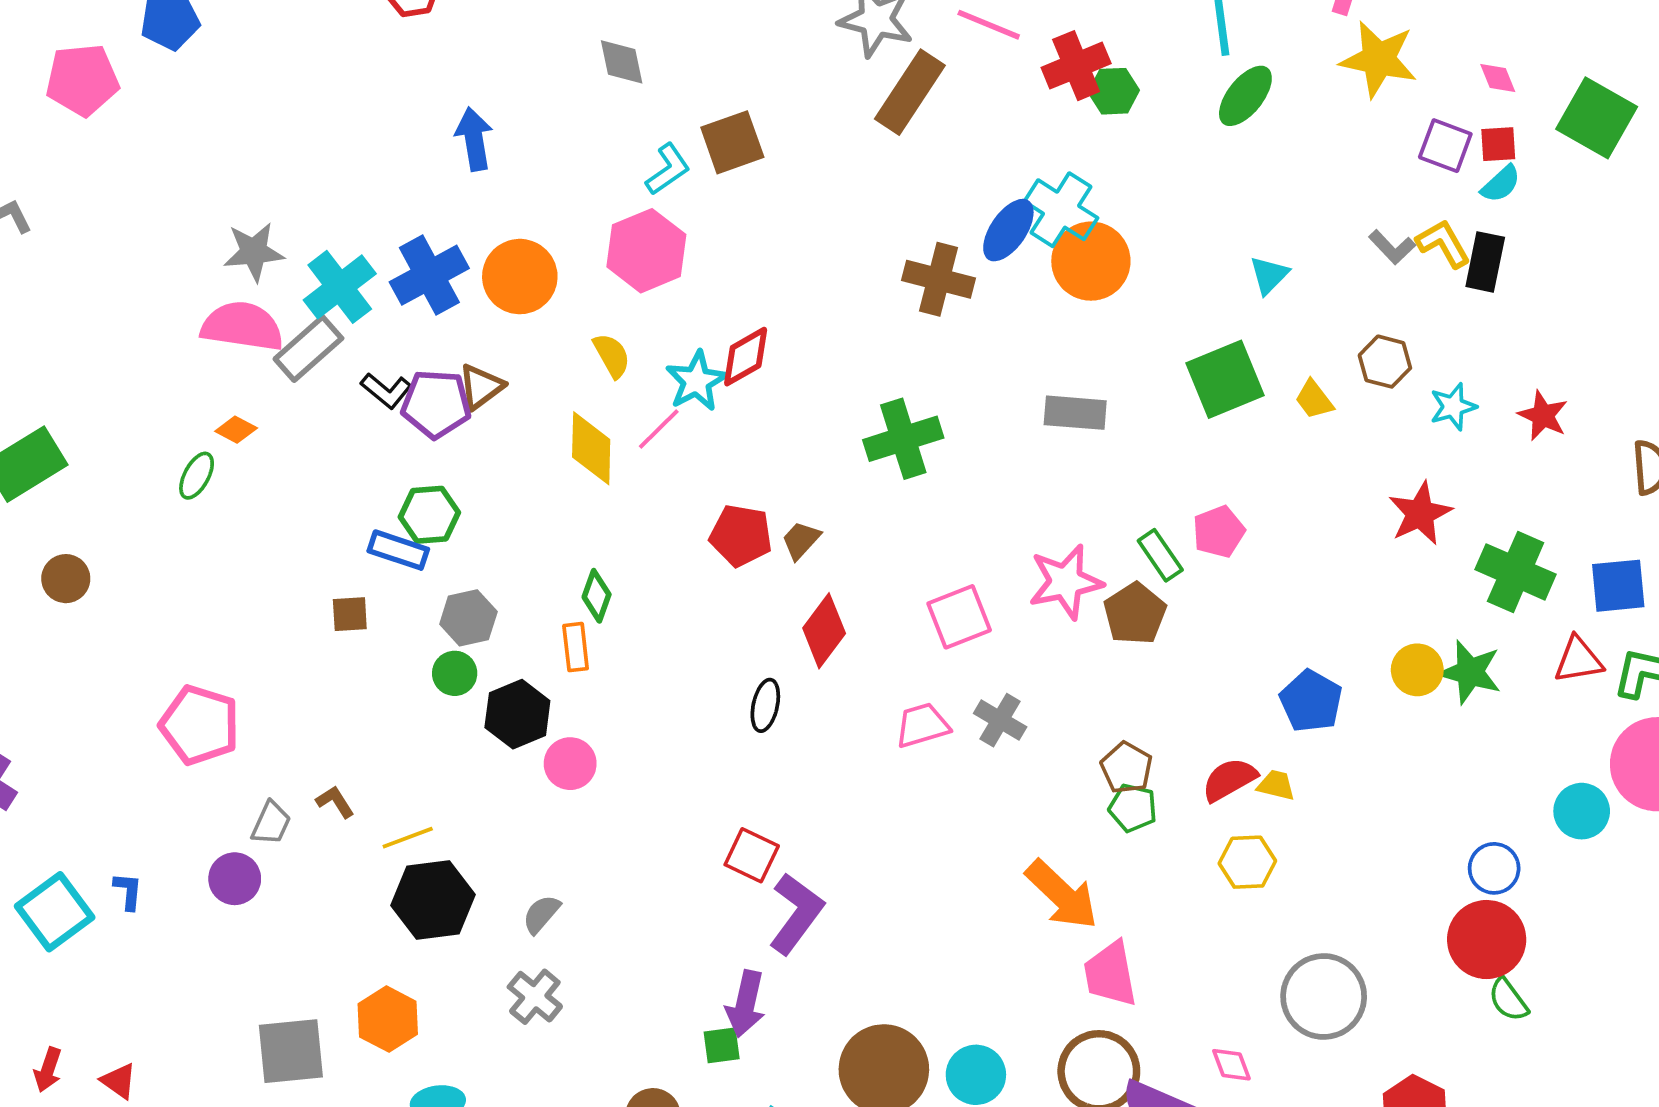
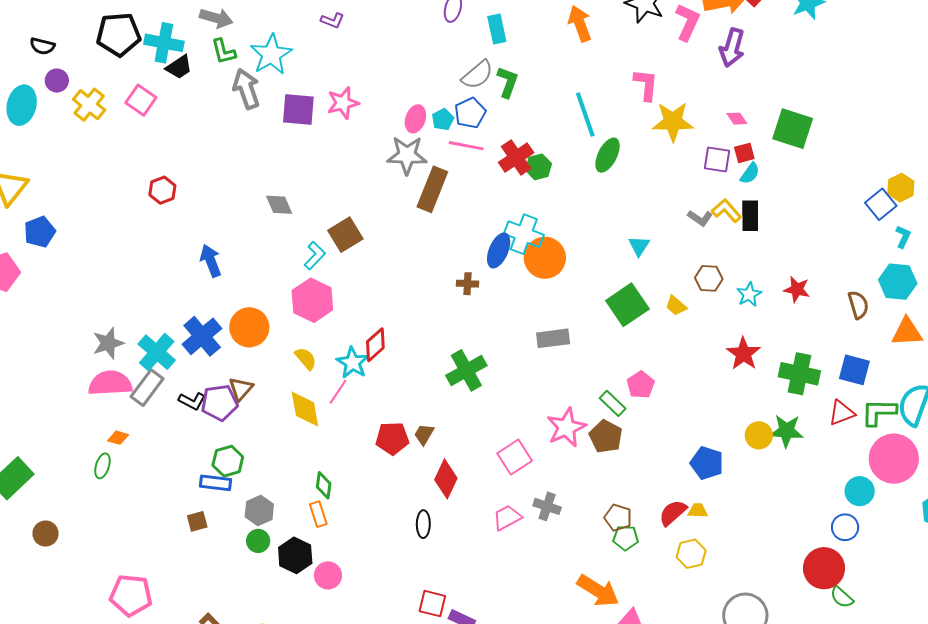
brown cross: (939, 279) -> (468, 284), size x0.6
blue square: (1618, 586) -> (854, 370), turned 32
blue circle: (1494, 868) -> (845, 527), moved

